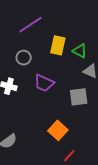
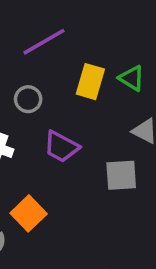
green triangle: (80, 51) -> (132, 78), moved
orange square: (58, 130) -> (29, 213), moved

